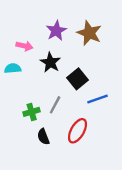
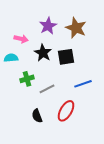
black square: (77, 79) -> (66, 57), moved, turned 30
gray line: (55, 105) -> (47, 89), turned 35
green cross: (32, 112) -> (27, 79), moved

